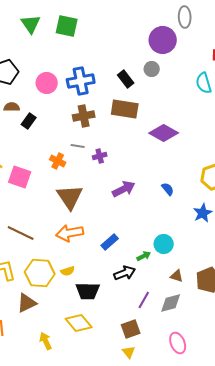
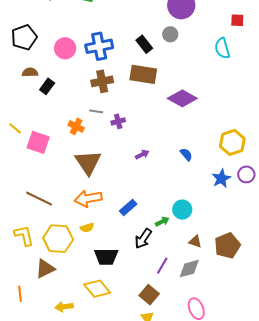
purple arrow: (124, 189) -> (142, 154), size x0.6
yellow semicircle: (68, 271) -> (87, 228), moved
black arrow: (125, 273) -> (143, 239), turned 145
brown square: (131, 329) -> (149, 295), turned -30
yellow arrow: (46, 341) -> (64, 307), turned -72

